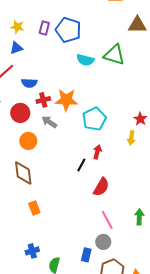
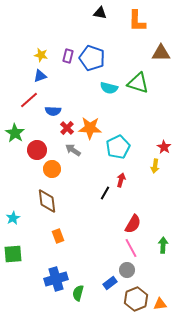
red cross: (43, 100) -> (67, 128), turned -32
red circle: (20, 113) -> (37, 150), moved
red semicircle: (101, 187) -> (133, 224), moved
blue cross: (32, 251) -> (56, 279), size x1.6
blue rectangle: (86, 255) -> (110, 283), turned 40

